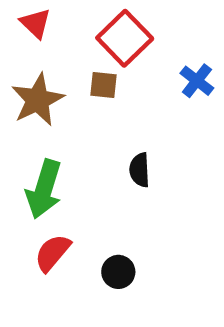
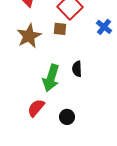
green arrow: (44, 189) -> (51, 78), moved

